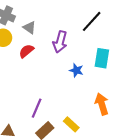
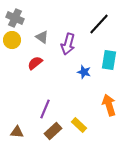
gray triangle: (29, 28) -> (42, 37), moved
red semicircle: (26, 51) -> (35, 63), moved

